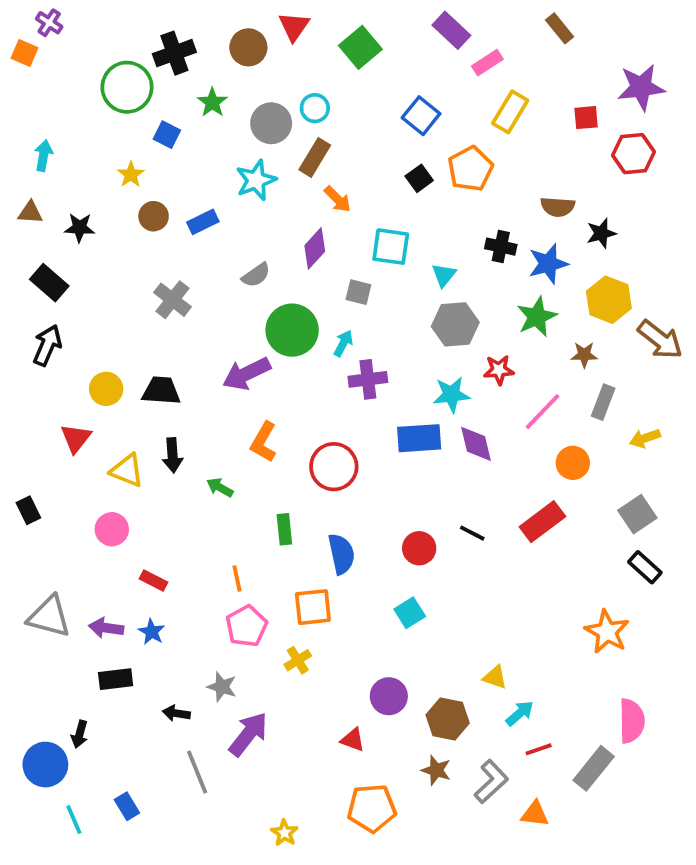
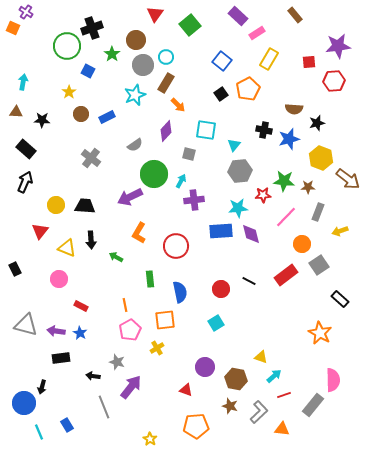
brown circle: (248, 47) -> (136, 40), moved
green star: (537, 317) -> (284, 181), moved, turned 30
gray square: (637, 514) -> (319, 265), moved

